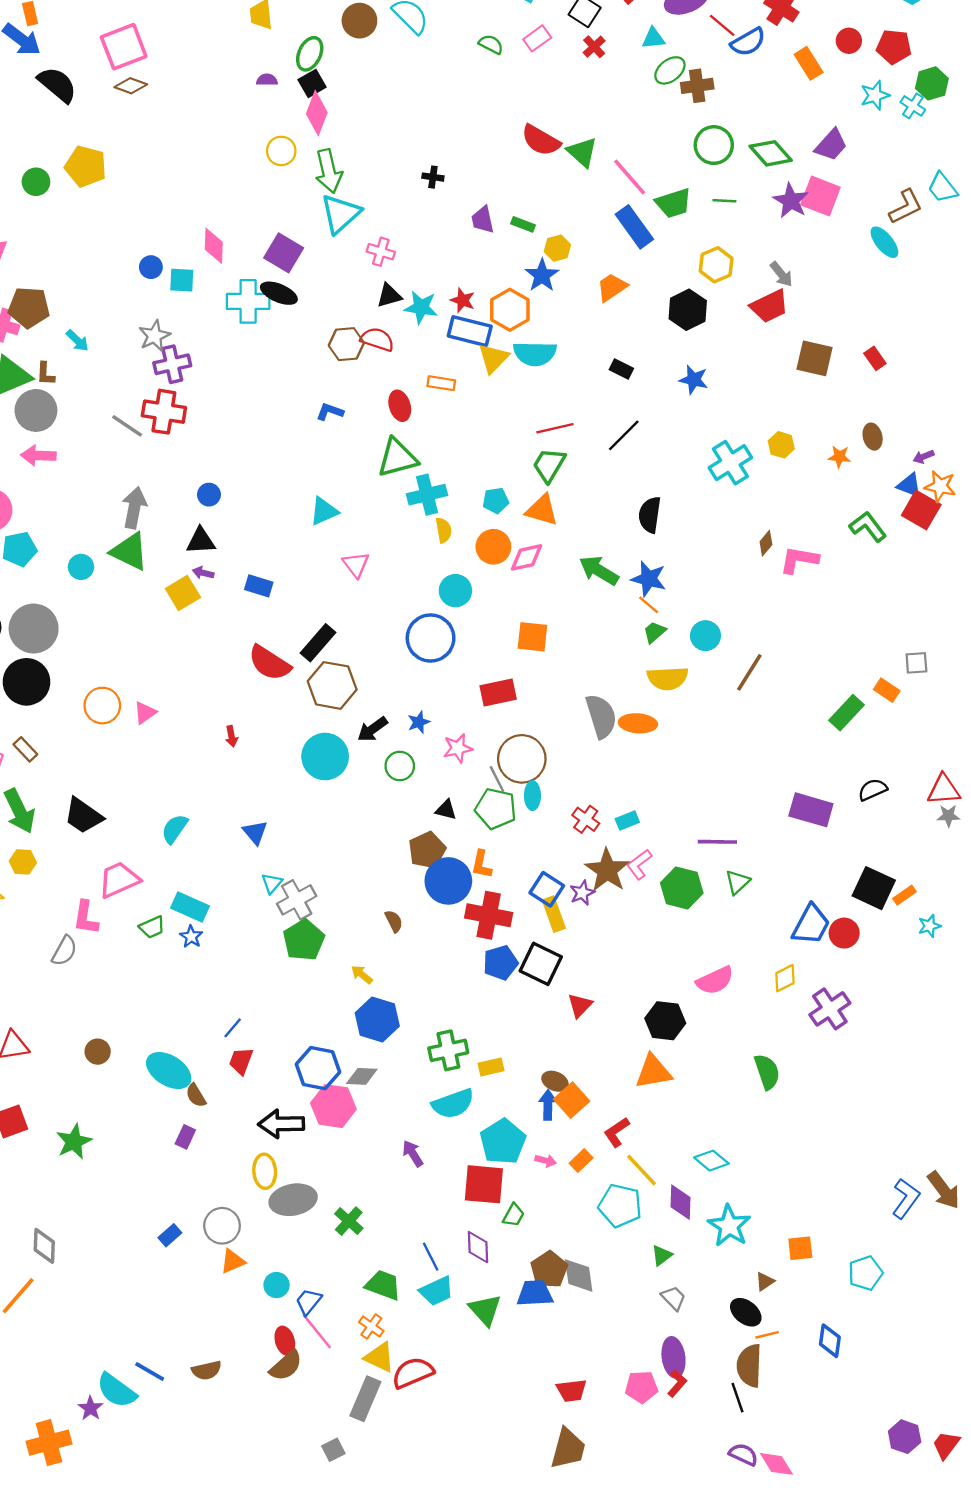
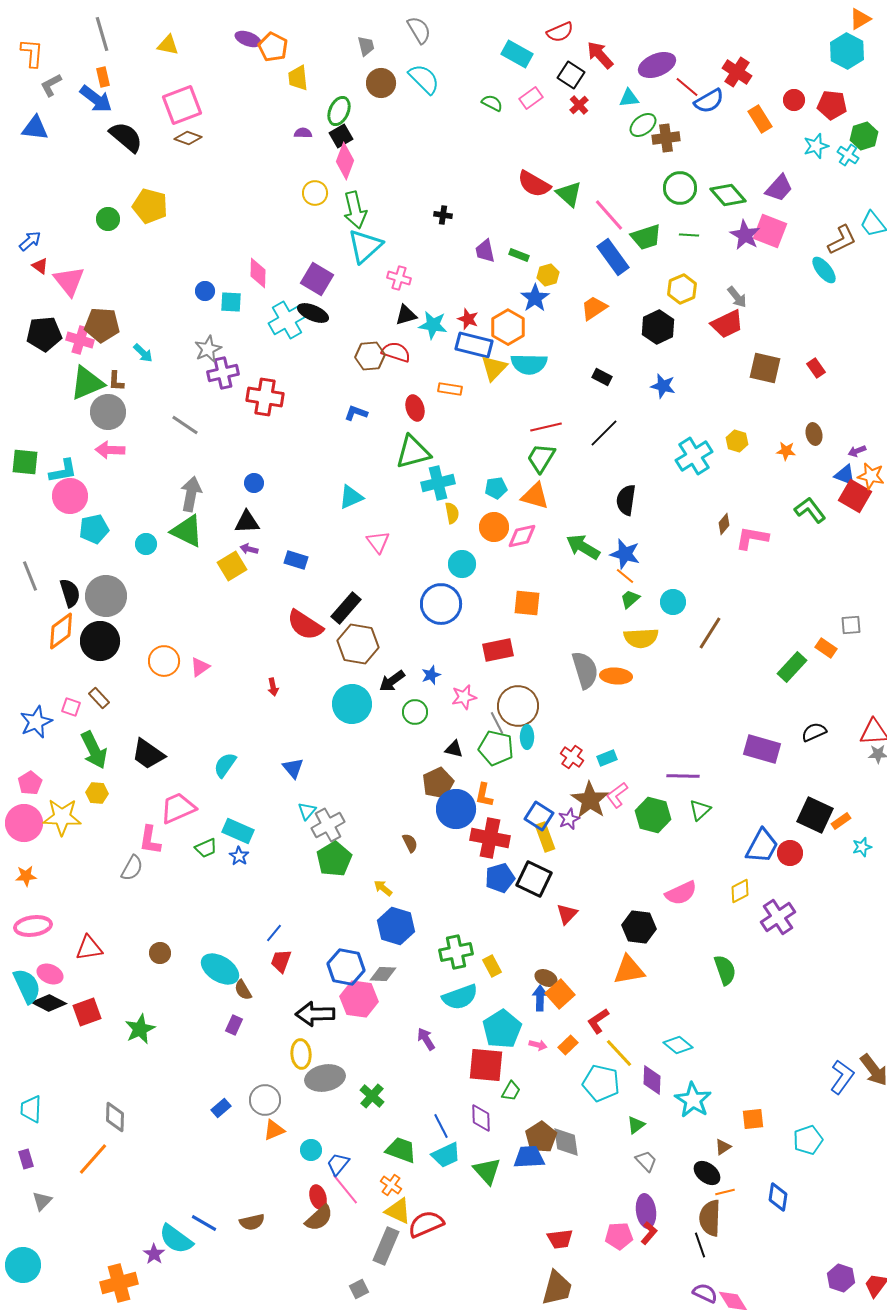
cyan cross: (248, 301) -> (287, 320), turned -30
red cross: (164, 412) -> (265, 397), moved
yellow rectangle: (491, 1067) -> (492, 966), turned 75

